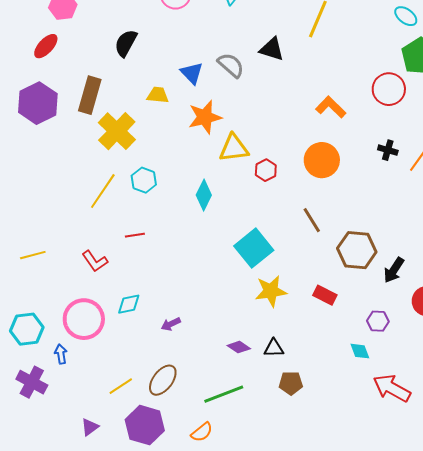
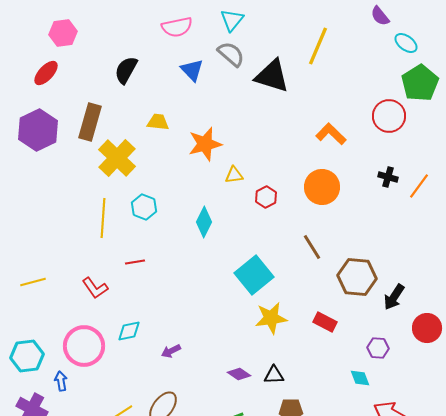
black triangle: (272, 49) -> (272, 76), size x1.4
gray semicircle: (231, 65) -> (231, 54), moved
blue triangle: (192, 73) -> (192, 70), moved
yellow triangle: (234, 148) -> (234, 175), size x0.6
yellow line: (103, 191) -> (103, 218), turned -30

